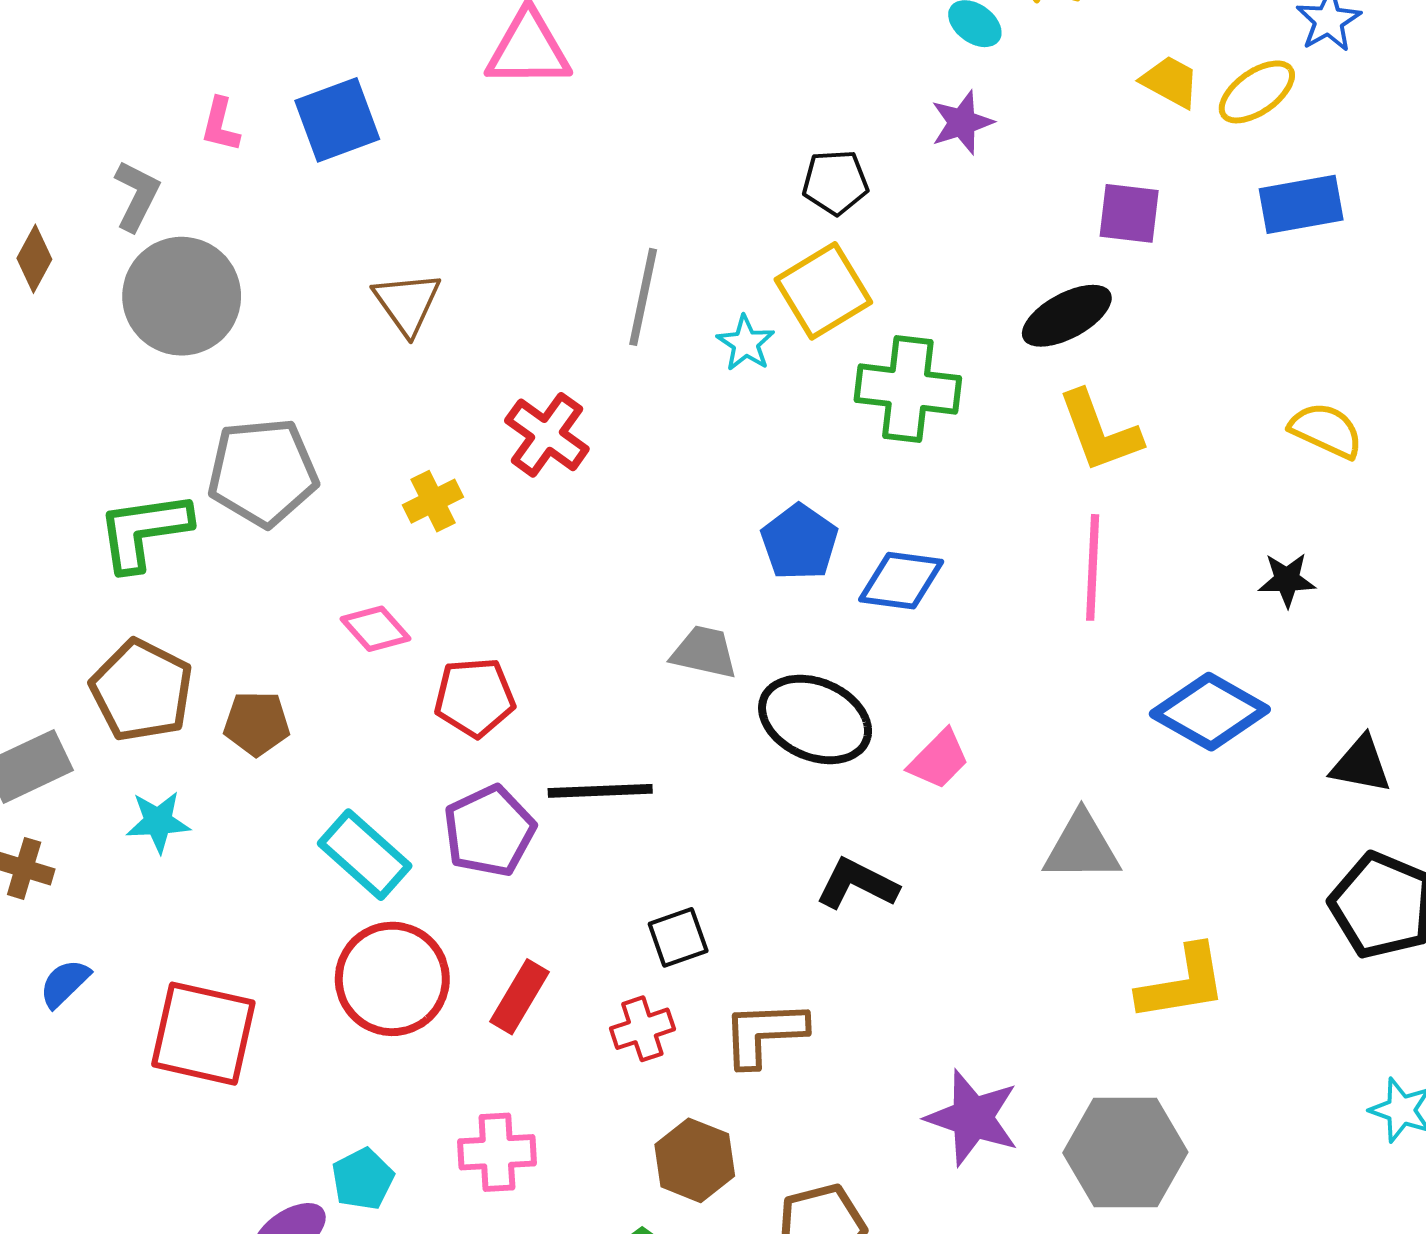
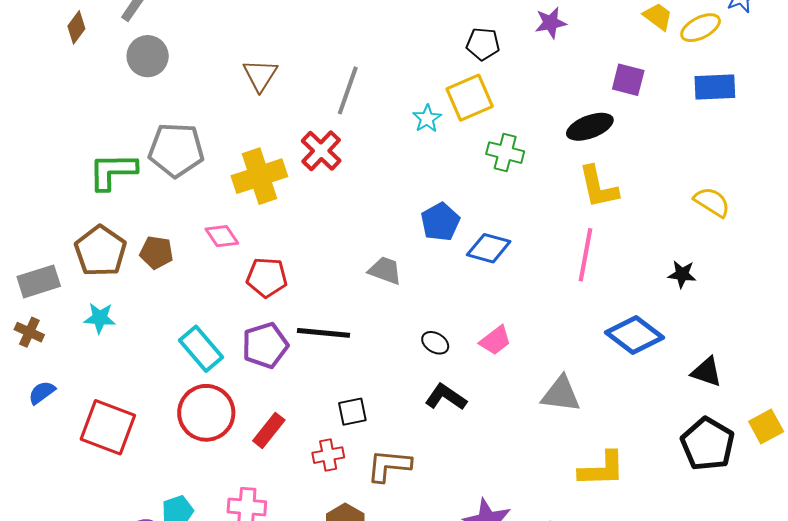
gray circle: (182, 296) -> (148, 56), size x0.7
gray line: (643, 297) -> (348, 90), moved
green cross: (908, 389) -> (505, 153), size x0.7
yellow cross: (433, 501) -> (259, 176), size x1.8
black ellipse: (815, 719) -> (435, 343), moved, size x0.5
brown pentagon: (257, 723) -> (156, 252), moved

